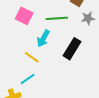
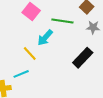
black rectangle: (72, 49) -> (83, 58), moved

